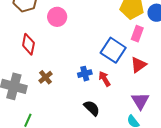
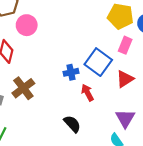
pink circle: (57, 17) -> (27, 25), moved
blue cross: (85, 74) -> (71, 72), moved
brown cross: (46, 77) -> (23, 88), size x1.5

